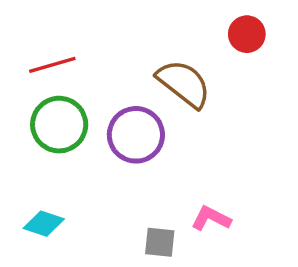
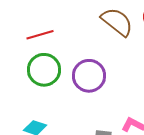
brown semicircle: (184, 84) -> (117, 22), moved

